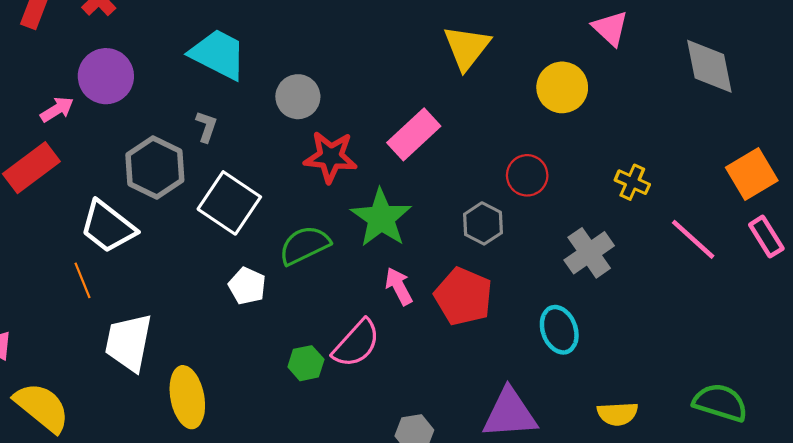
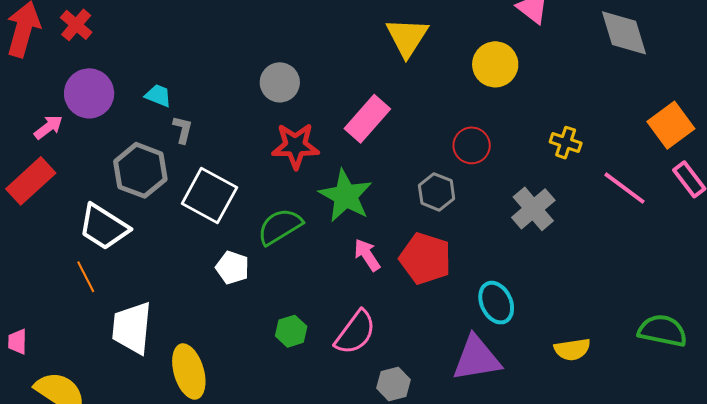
cyan trapezoid: (218, 54) -> (158, 96), moved, size x0.5
gray circle: (298, 97) -> (280, 82), moved
cyan ellipse: (559, 330) -> (496, 303), moved
pink semicircle: (356, 343) -> (355, 332), moved

